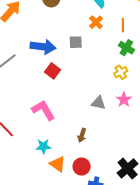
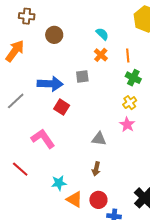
pink star: (124, 100) -> (127, 125), moved
gray triangle: (98, 103) -> (99, 139), moved
pink L-shape: (43, 110) -> (43, 139), moved

